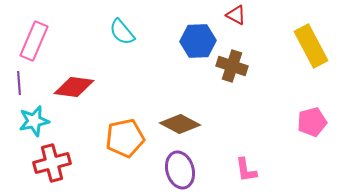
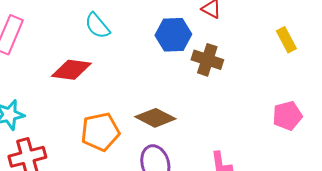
yellow rectangle: (311, 46) -> (286, 40), size x0.6
red diamond: (74, 87) -> (71, 70), moved

